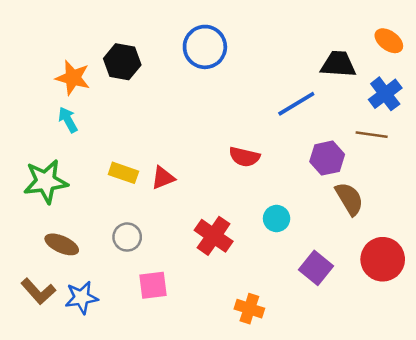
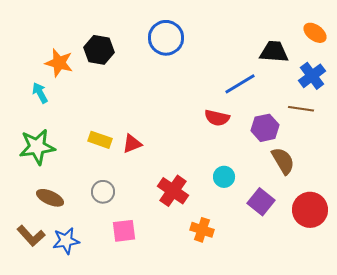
cyan arrow: (68, 120) -> (40, 93), moved
red semicircle: (244, 157) -> (217, 118), moved
purple square: (316, 268) -> (261, 202), moved
orange cross: (249, 309) -> (202, 230), moved

